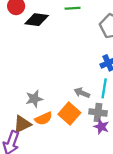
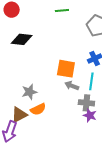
black diamond: (37, 20) -> (22, 39), moved
orange square: (69, 114) -> (66, 69), moved, turned -30

